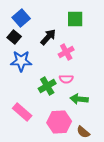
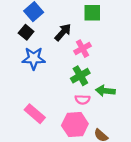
pink semicircle: (66, 79) -> (83, 100), moved
green cross: (47, 86) -> (80, 76), moved
green arrow: (79, 99) -> (105, 91), moved

